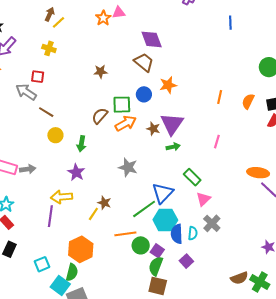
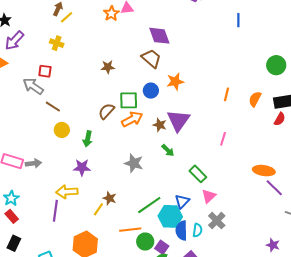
green arrow: (173, 147) -> (168, 150), moved, turned 56
purple star: (76, 172) -> (82, 167), turned -30
blue triangle: (163, 193) -> (182, 201), moved, size x0.7

